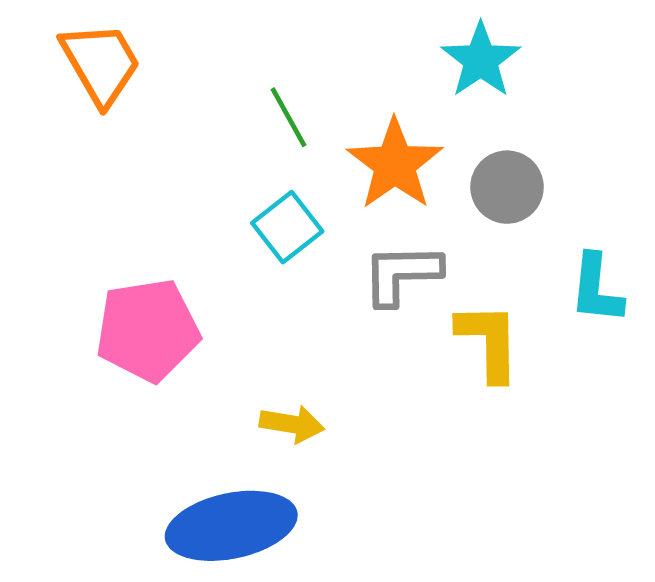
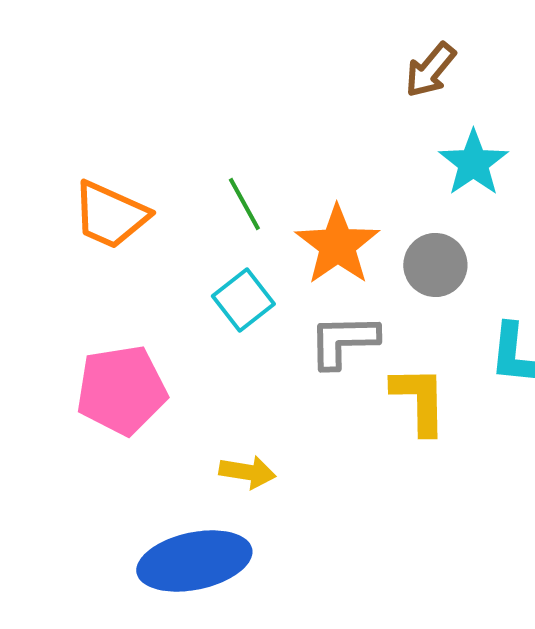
cyan star: (481, 60) -> (473, 163), moved
orange trapezoid: (101, 63) -> (110, 215), moved, turned 144

